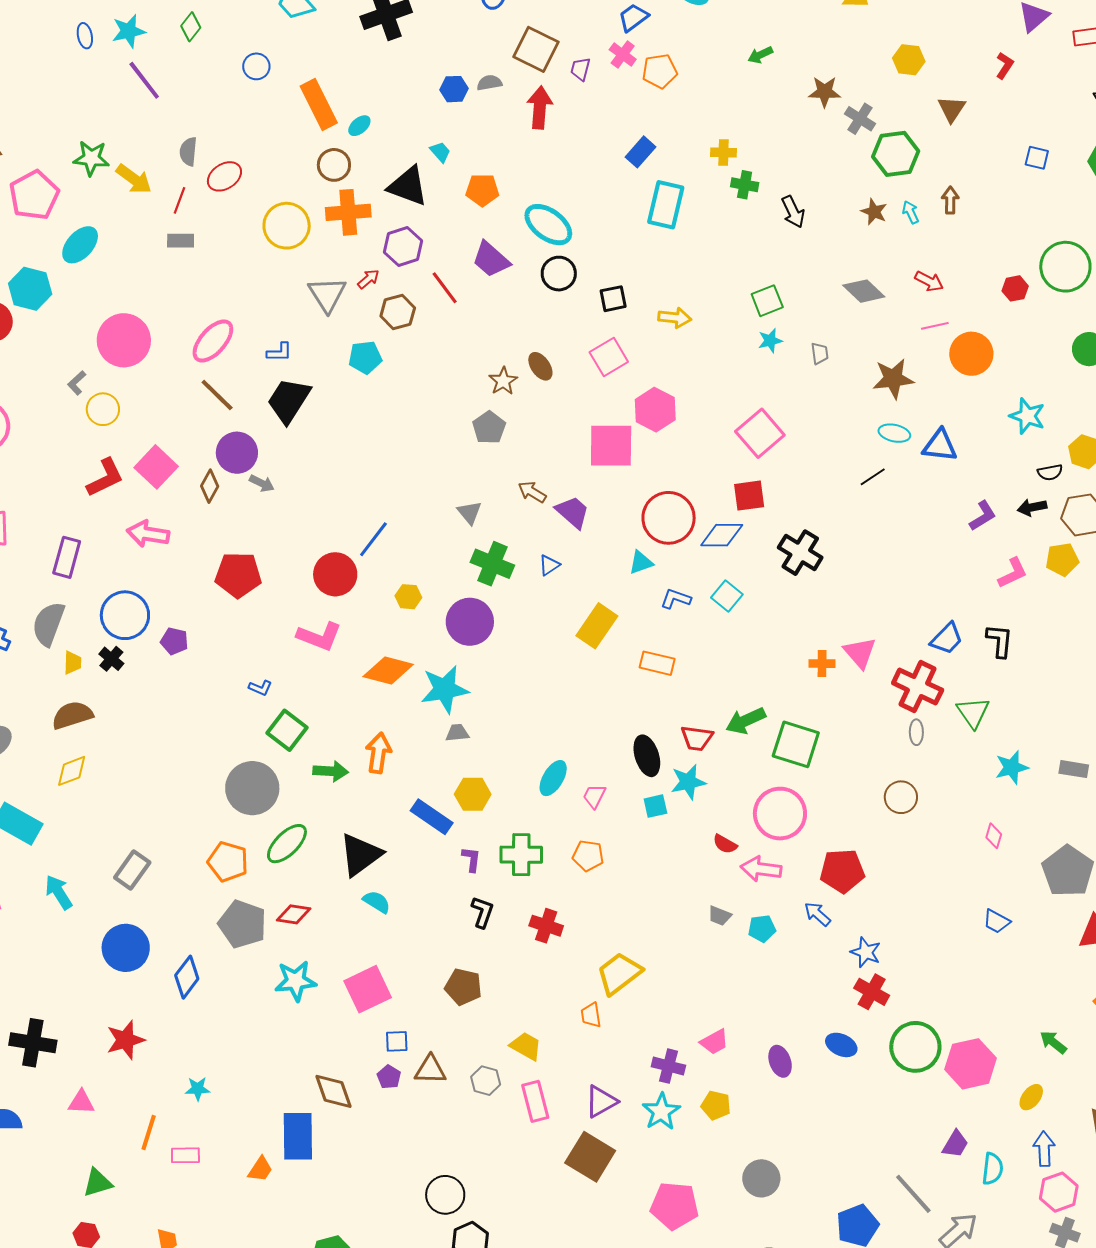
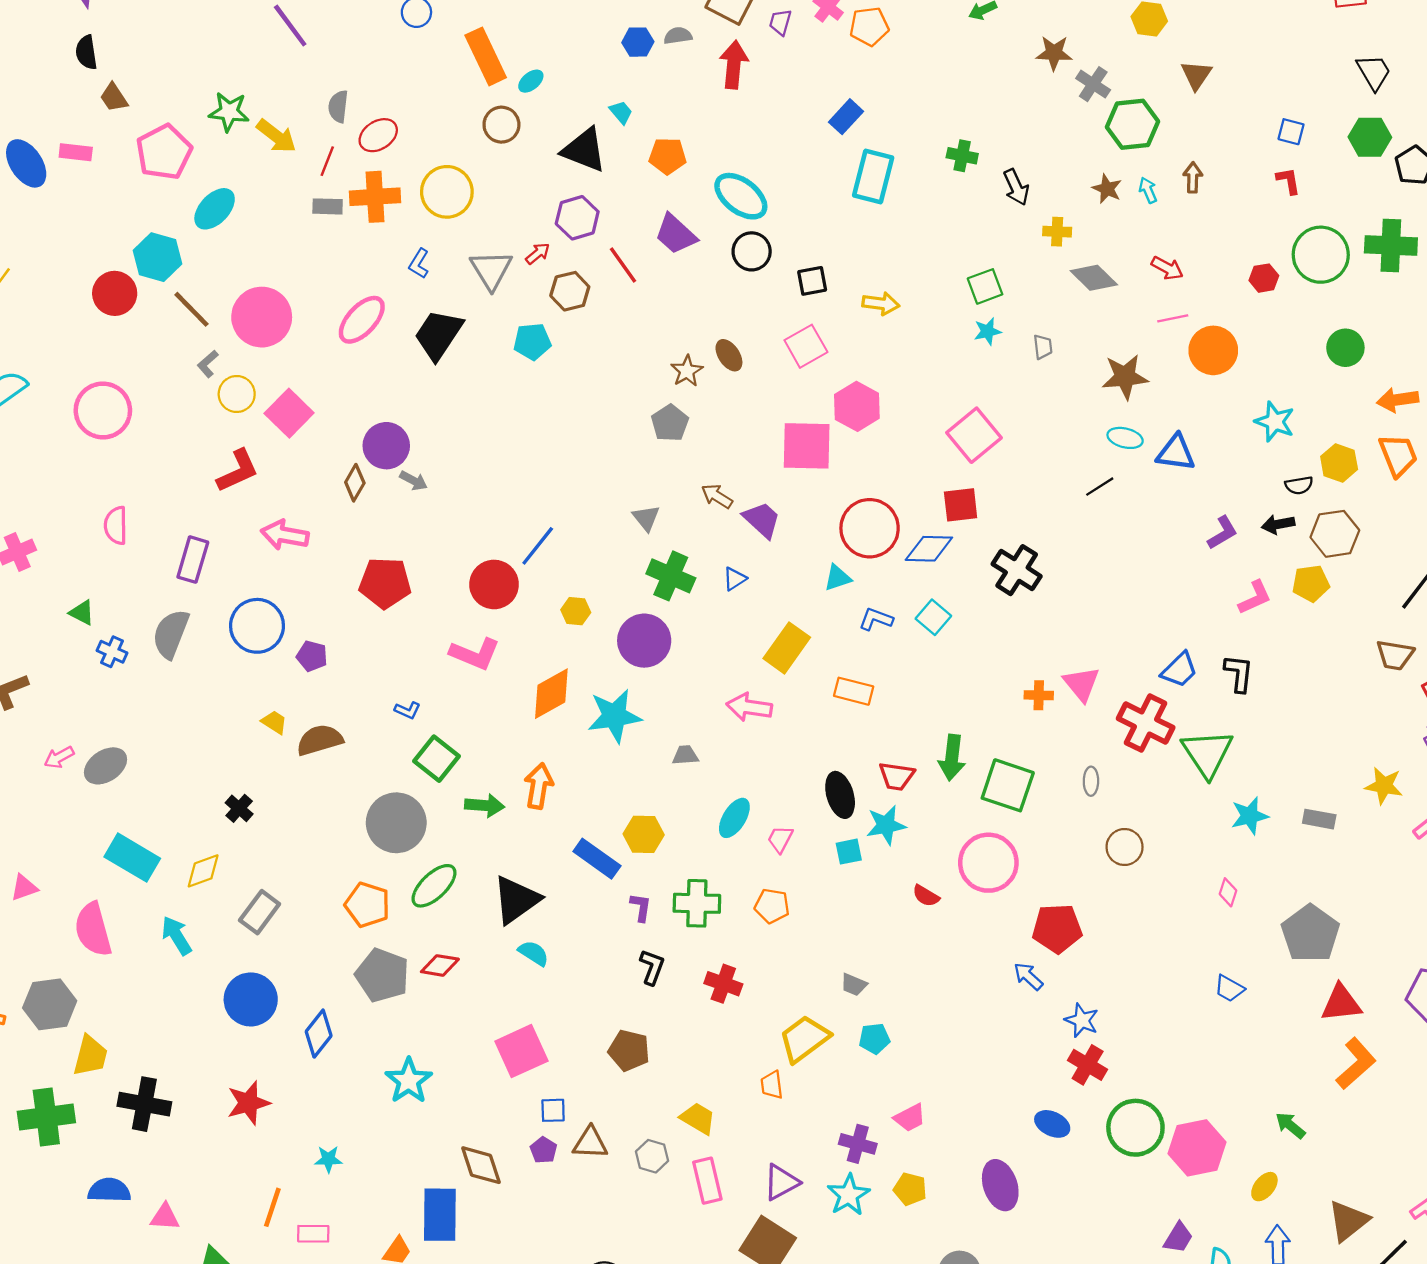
red L-shape: (1005, 66) -> (1288, 181), moved, turned -44
yellow cross: (724, 153) -> (1057, 232), moved
orange cross: (348, 212) -> (375, 197), moved
blue L-shape: (279, 352) -> (419, 264), moved, turned 120
brown line: (217, 395) -> (192, 309), moved
black trapezoid: (289, 400) -> (438, 335), moved
pink square: (156, 467) -> (289, 413), moved
black cross: (111, 659) -> (239, 808), moved
yellow trapezoid: (72, 663) -> (274, 722), moved, turned -60
orange diamond: (388, 670) -> (551, 694), turned -45
green triangle: (973, 713) -> (1207, 753), size x1.4
brown semicircle: (72, 715) -> (320, 740), moved
green arrow: (746, 721) -> (952, 758), turned -60
gray ellipse: (916, 732) -> (1091, 781), moved
gray trapezoid: (457, 733) -> (685, 755), moved
yellow diamond: (72, 771) -> (203, 871), moved
pink arrow: (761, 869) -> (749, 707), moved
gray trapezoid: (720, 916) -> (854, 985), moved
cyan pentagon: (762, 928) -> (874, 1039), moved
cyan star: (296, 981) -> (409, 1081), moved, turned -30
purple ellipse: (780, 1061) -> (1000, 1185), moved, size x1.4
pink triangle: (81, 1102) -> (165, 1217), moved

